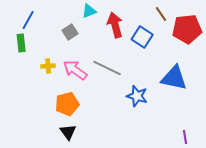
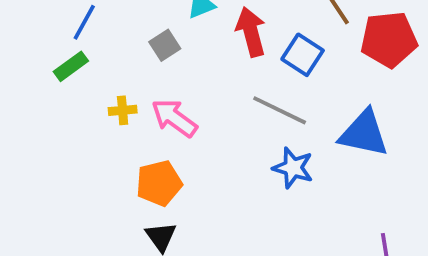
green rectangle: (21, 43) -> (71, 66), turned 60
gray line: (107, 68) -> (280, 110), moved

